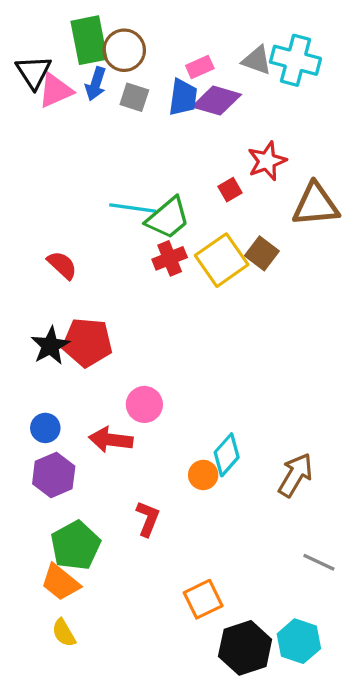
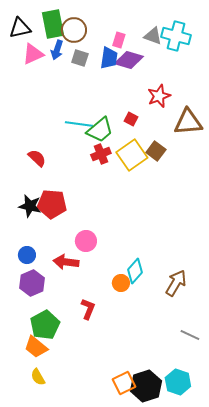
pink rectangle: (200, 67) -> (119, 40), turned -49
black triangle: (34, 72) -> (20, 28), moved, turned 50
red square: (230, 190) -> (131, 119), moved, turned -32
black star: (50, 346) -> (30, 206), turned -30
orange square: (203, 599) -> (124, 383), moved

